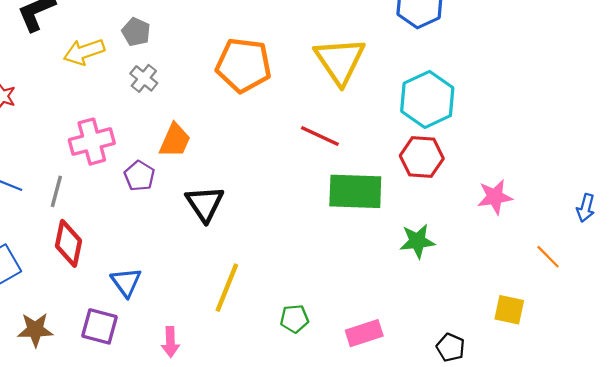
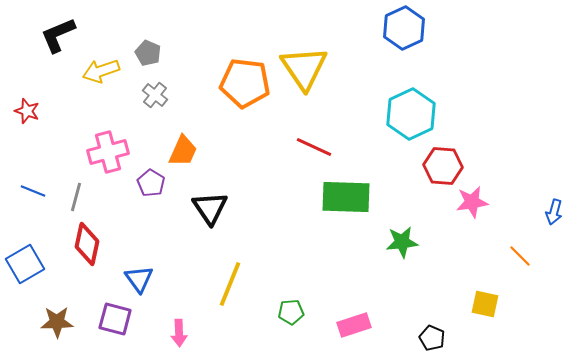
yellow triangle: (340, 61) -> (304, 68), moved
red hexagon: (422, 157) -> (443, 166), moved

